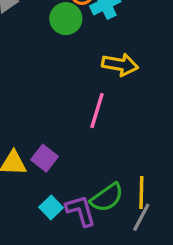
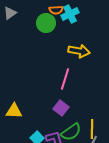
purple square: (45, 158) -> (61, 108), moved

